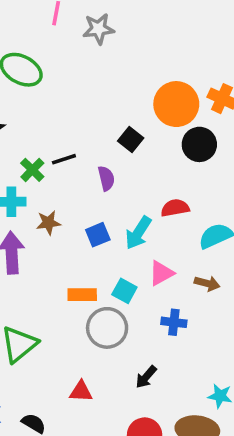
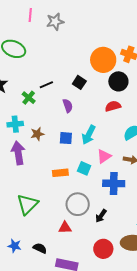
black line: (64, 159) -> (46, 85), moved
green cross: (32, 170) -> (29, 98), moved
red semicircle: (175, 208) -> (113, 106), moved
blue square: (98, 235) -> (66, 138), turned 32
blue cross: (174, 322) -> (114, 183), size x1.5
gray circle: (107, 328) -> (78, 204), moved

